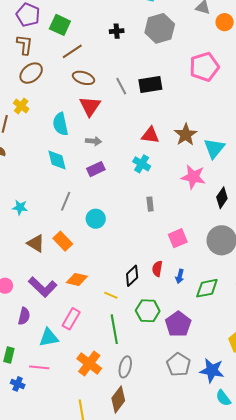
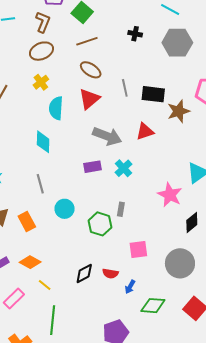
yellow cross: (21, 106) -> (41, 82), moved
red triangle: (150, 135) -> (145, 131), moved, turned -42
brown star: (186, 135) -> (178, 111), moved
gray arrow: (94, 141) -> (107, 136), moved, size x1.8
purple rectangle: (96, 169) -> (93, 167), moved
gray line: (66, 201) -> (40, 184), turned -54
red semicircle: (157, 269) -> (110, 273), turned -105
yellow line: (111, 295) -> (45, 285), moved
green hexagon: (148, 311) -> (100, 224), moved

